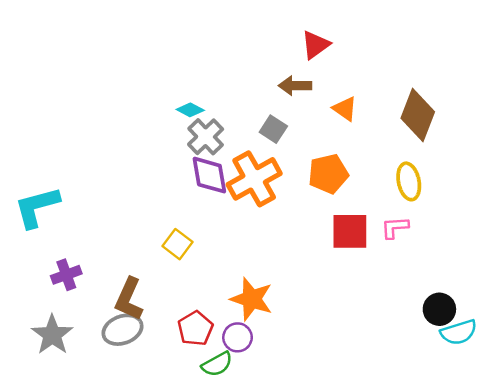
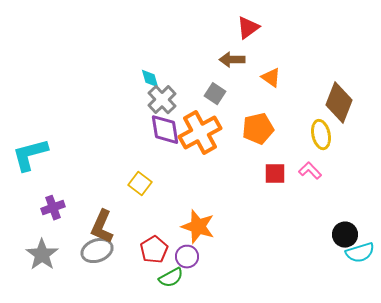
cyan diamond: (190, 110) -> (150, 79), turned 45
brown diamond: (418, 115) -> (339, 103), moved
pink L-shape: (395, 227) -> (310, 171), turned 50
red square: (350, 231) -> (275, 174), size x0.7

